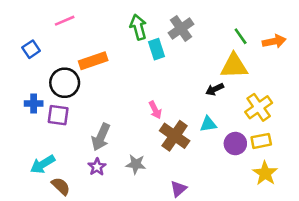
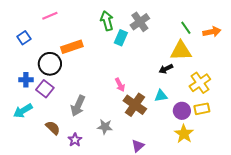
cyan rectangle: (156, 49) -> (121, 38), turned 42
purple square: (58, 115) -> (45, 89), turned 30
cyan arrow: (43, 164) -> (23, 111), moved
purple star: (97, 167) -> (75, 140), moved
yellow star: (265, 173) -> (184, 134), moved
brown semicircle: (61, 186) -> (53, 128), moved

